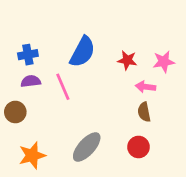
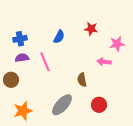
blue semicircle: (83, 52) -> (59, 37), size x0.6
red star: (127, 60) -> (91, 29), moved
brown semicircle: (144, 112) -> (82, 80), moved

